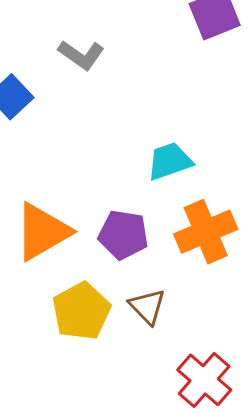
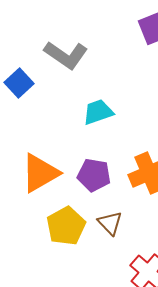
gray L-shape: (81, 55) -> (66, 55), size x1.4
cyan trapezoid: (170, 161) -> (98, 112), moved

